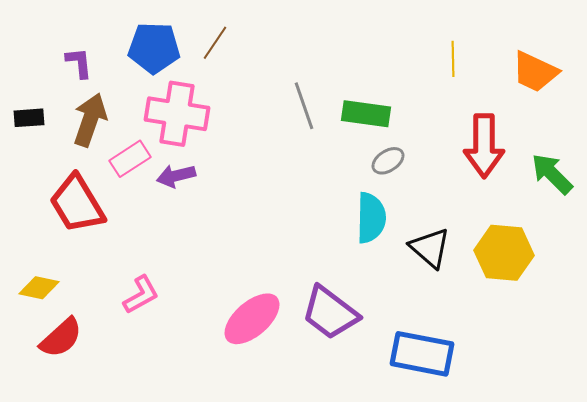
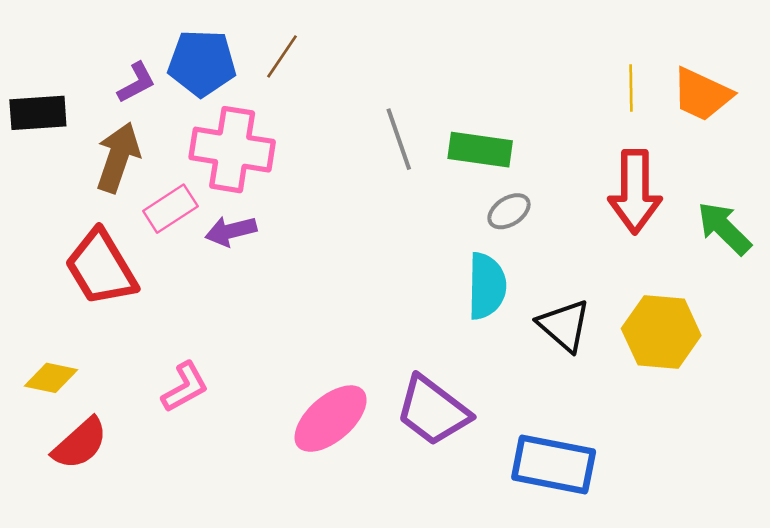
yellow line: (453, 59) -> (631, 88), moved
purple L-shape: (79, 63) -> (136, 83), moved, turned 68
black rectangle: (29, 118) -> (38, 113), moved, size x1.4

